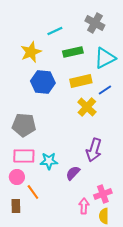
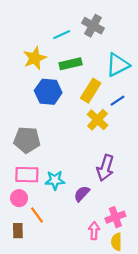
gray cross: (95, 23) -> (93, 26), moved
green rectangle: (73, 52) -> (71, 64), moved
yellow rectangle: (81, 81) -> (91, 91), turned -45

